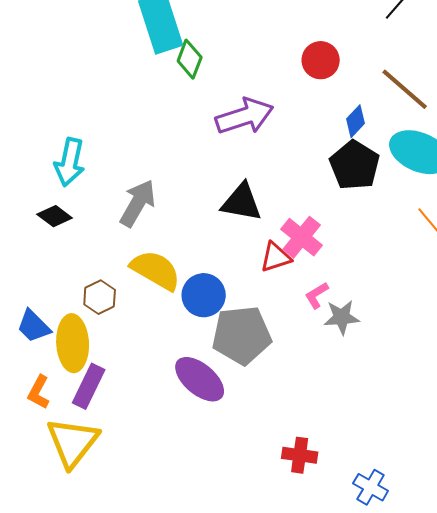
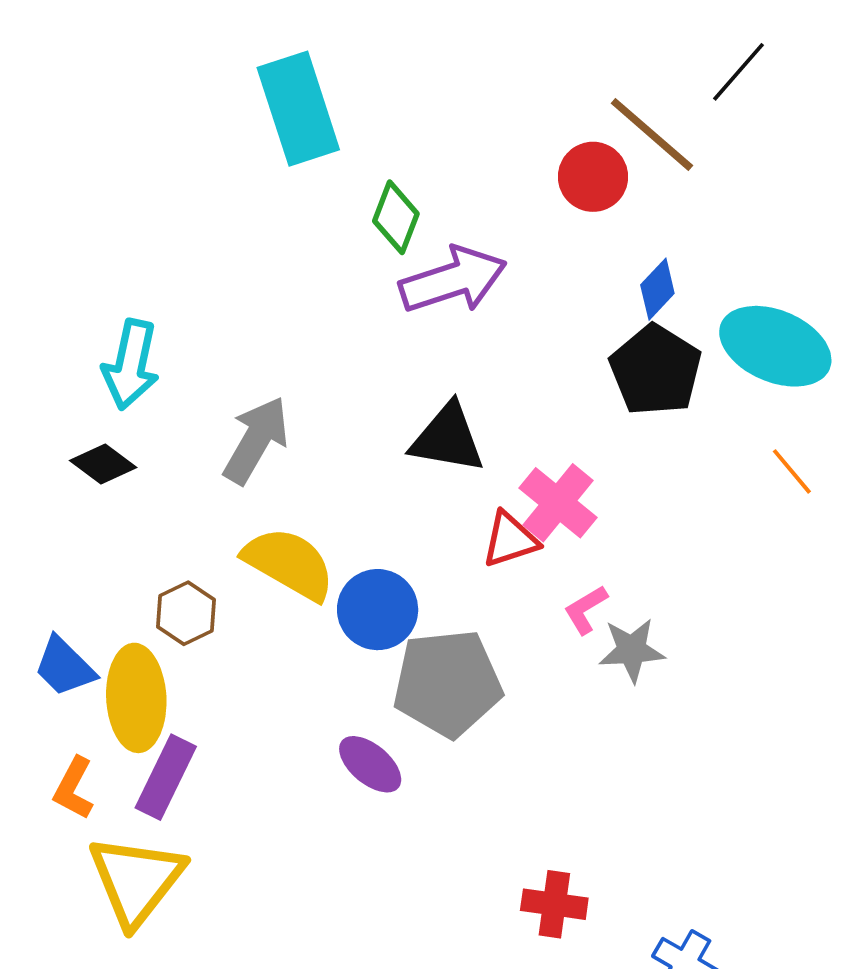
green diamond: (190, 59) -> (396, 217), moved
brown line: (405, 89) -> (652, 134), moved
purple ellipse: (200, 379) -> (370, 764), size x0.7

